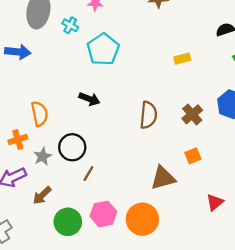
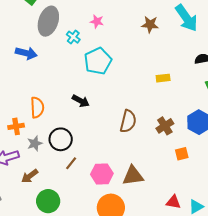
orange square: (193, 156) -> (182, 154), moved
red triangle: (215, 202) -> (173, 202), turned 42
pink hexagon: (103, 214) -> (102, 174), moved

